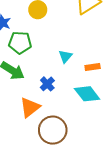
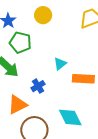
orange rectangle: (93, 67) -> (83, 79), size x1.5
cyan diamond: (87, 94) -> (70, 117), moved

